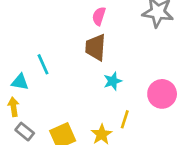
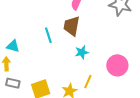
cyan line: (43, 64) -> (48, 35), moved
gray rectangle: (25, 132) -> (13, 83), turned -32

